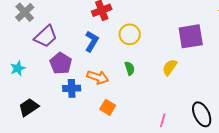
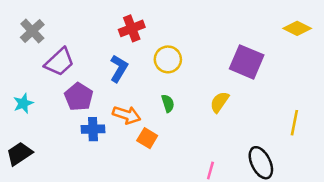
purple square: (191, 36) -> (247, 62), turned 32
black trapezoid: (29, 107) -> (19, 154), moved
orange square: (108, 107) -> (147, 138), moved

